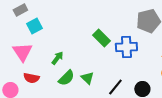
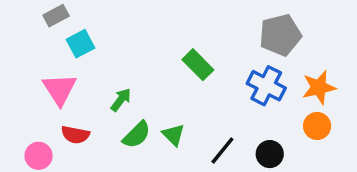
blue cross: (126, 47) -> (266, 86), moved, turned 30

